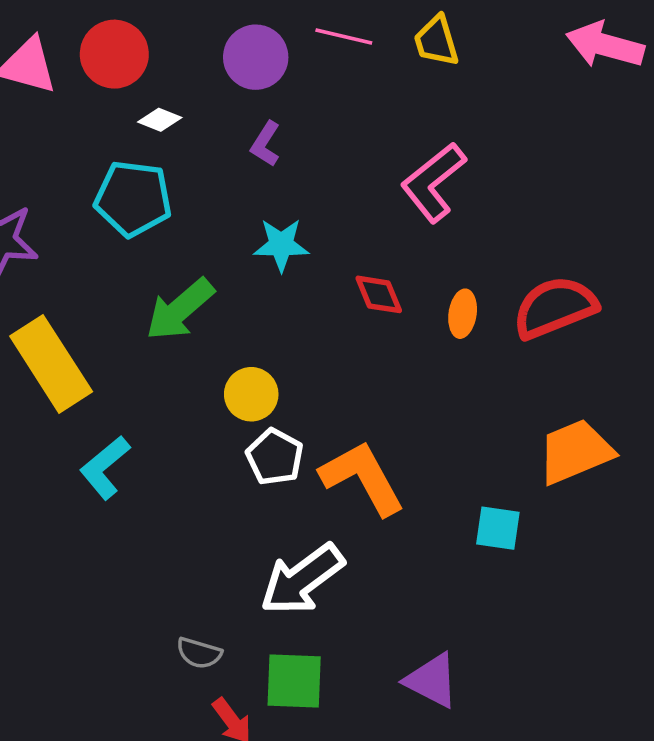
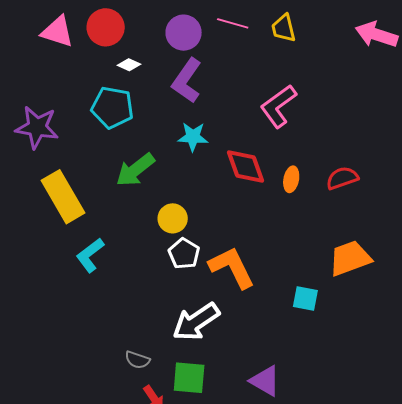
purple L-shape: (266, 144) -> (187, 81), size x1.8
red diamond: (379, 294) -> (245, 167), size x1.5
red semicircle: (555, 307) -> (342, 178), size x0.7

